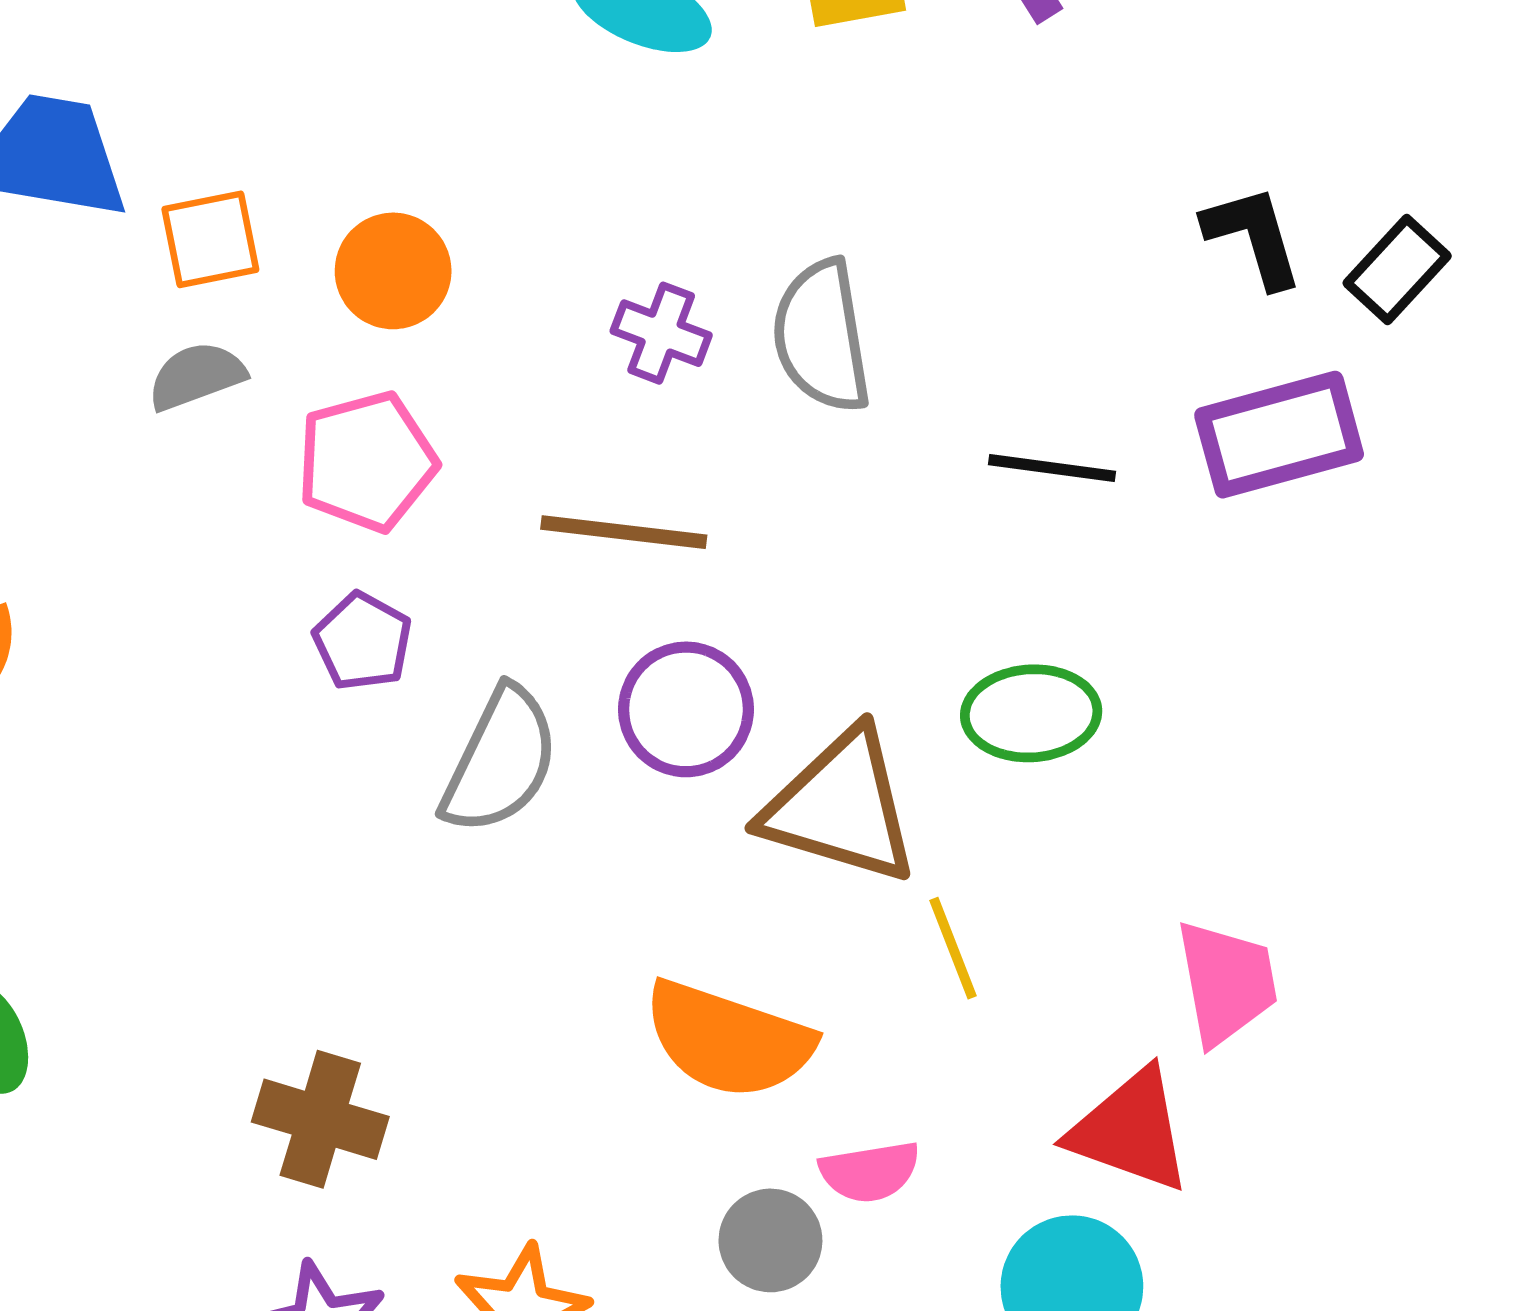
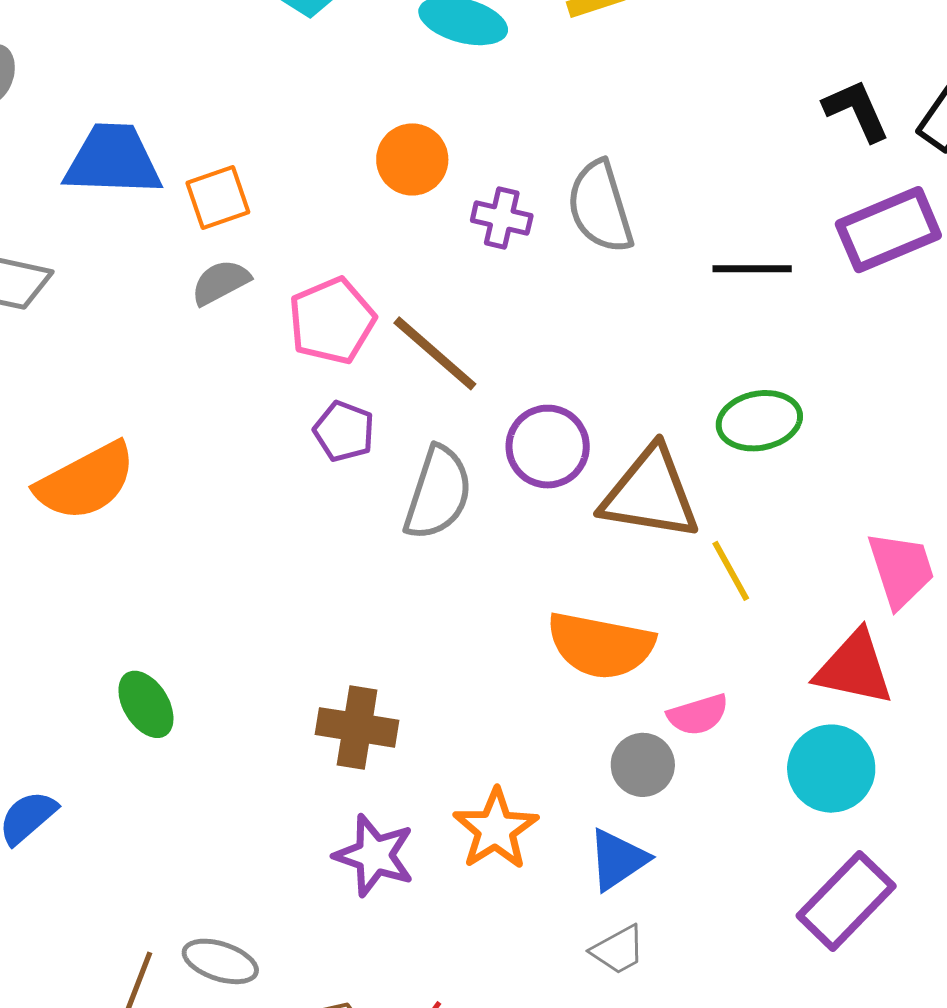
orange circle: (393, 271) -> (412, 159), moved
brown line: (624, 532) -> (435, 353), moved, turned 42

